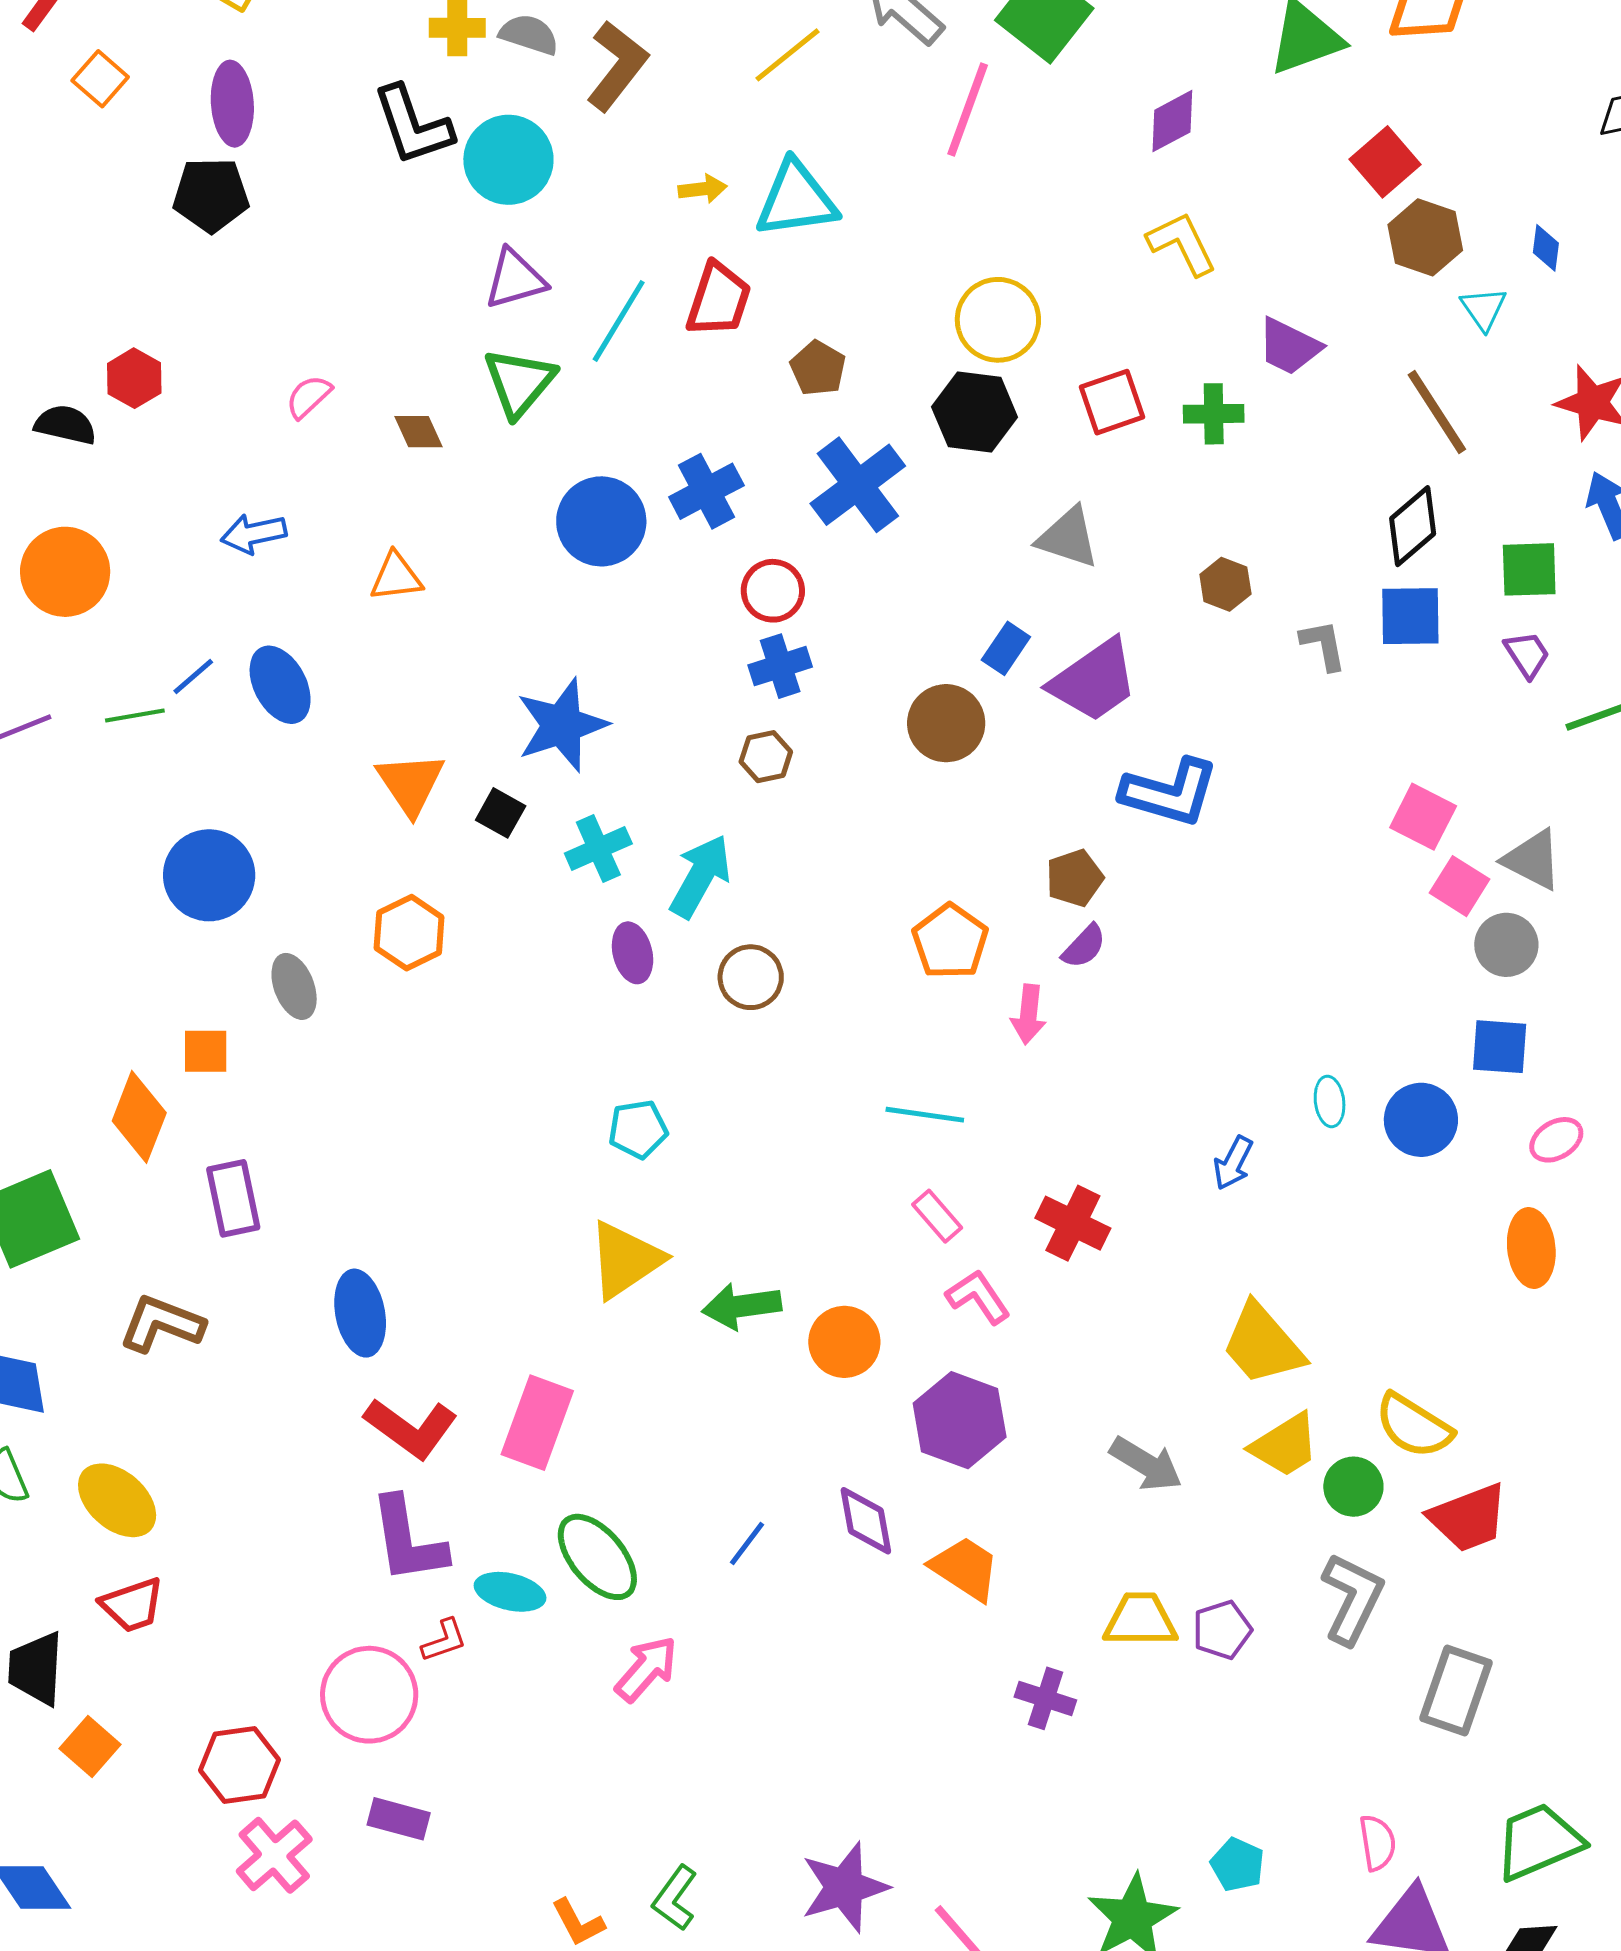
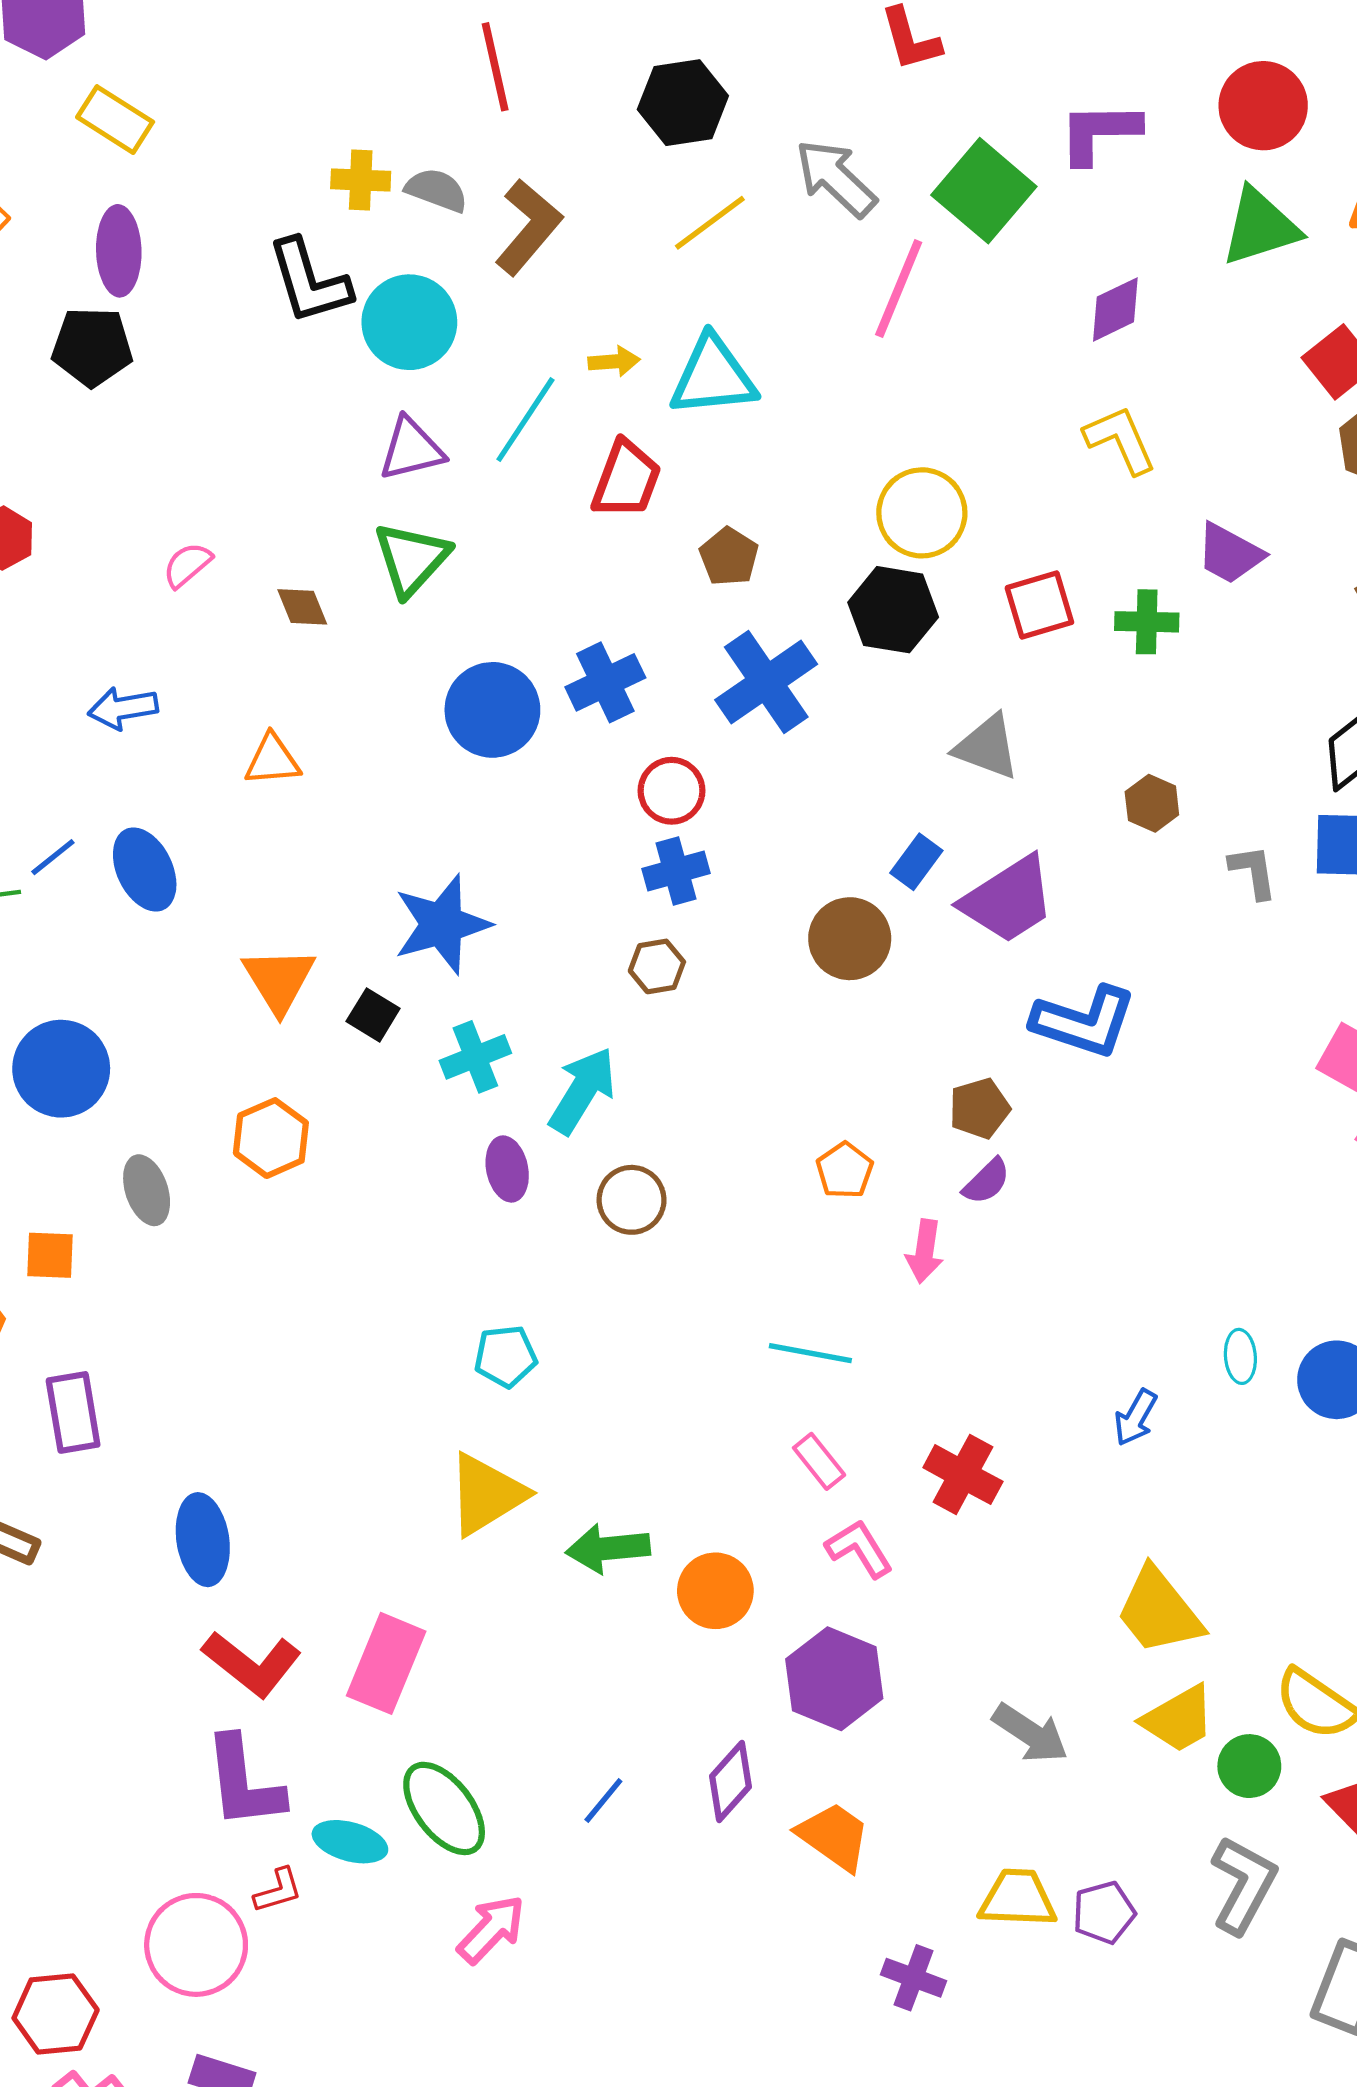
cyan line: (619, 321) -> (525, 420), moved
orange pentagon: (950, 941) -> (845, 1170), size x0.7
purple diamond: (866, 1521) -> (731, 1782), turned 50

